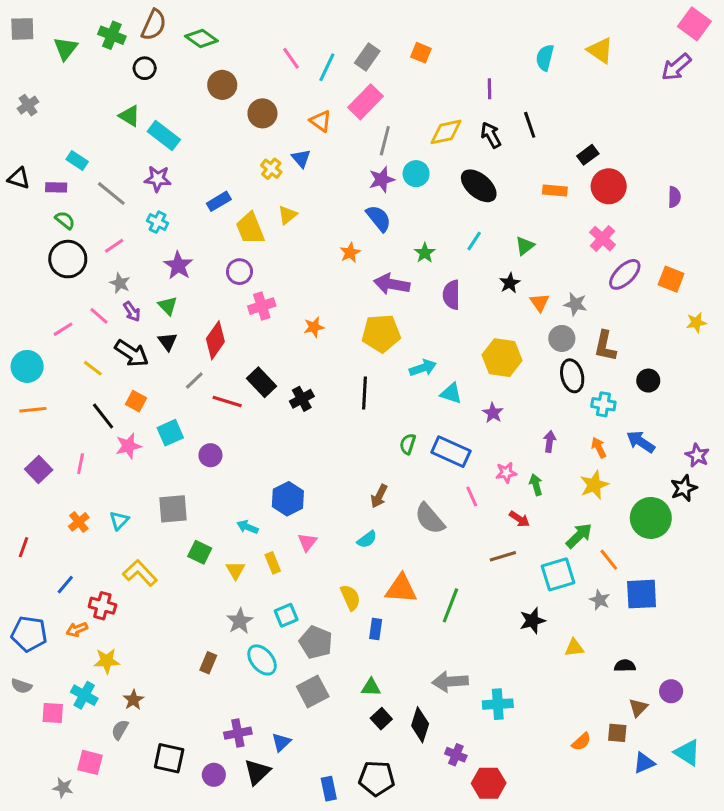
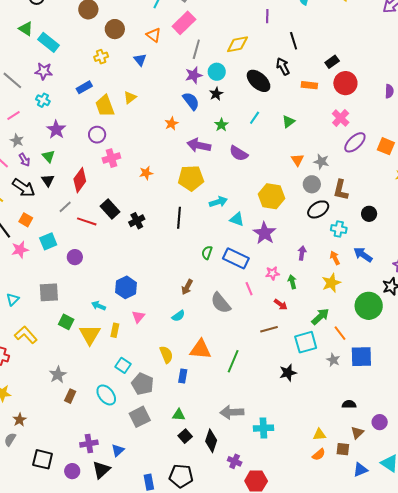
black arrow: (491, 135) -> (283, 66), moved
yellow cross: (271, 169) -> (101, 57), moved, turned 32
black star: (510, 283) -> (216, 94), moved
purple semicircle: (451, 295) -> (239, 153), turned -60
black ellipse: (572, 376) -> (318, 209), turned 70
purple star: (493, 413) -> (265, 233), size x1.6
yellow rectangle: (273, 563) -> (115, 330), turned 32
yellow triangle: (235, 570) -> (90, 335), size x1.6
cyan square: (286, 615) -> (123, 365), turned -35
gray star: (240, 621) -> (58, 375), moved
yellow triangle: (574, 648) -> (319, 435), moved

